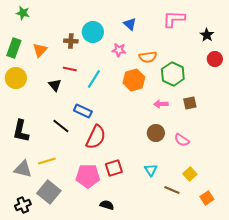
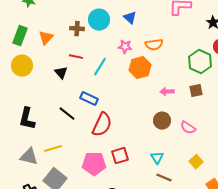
blue triangle: (130, 24) -> (130, 18), moved
pink star: (119, 50) -> (125, 47), moved
green hexagon: (173, 74) -> (200, 62), moved
brown line: (172, 190) -> (164, 178), moved

